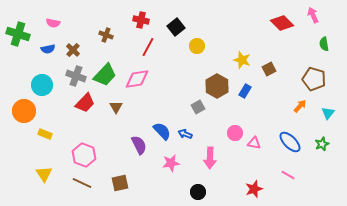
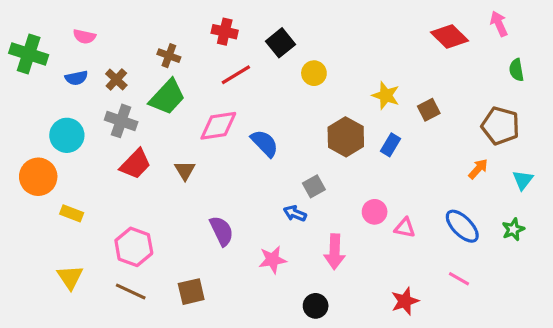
red line: (148, 47) -> (236, 75), turned 30
green trapezoid: (105, 75) -> (167, 97), moved
gray square: (198, 107) -> (314, 186), moved
blue semicircle: (162, 131) -> (265, 143), moved

